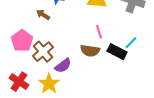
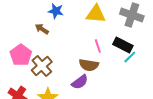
black rectangle: (117, 52) -> (123, 45), moved
purple semicircle: (63, 66) -> (80, 82), moved

